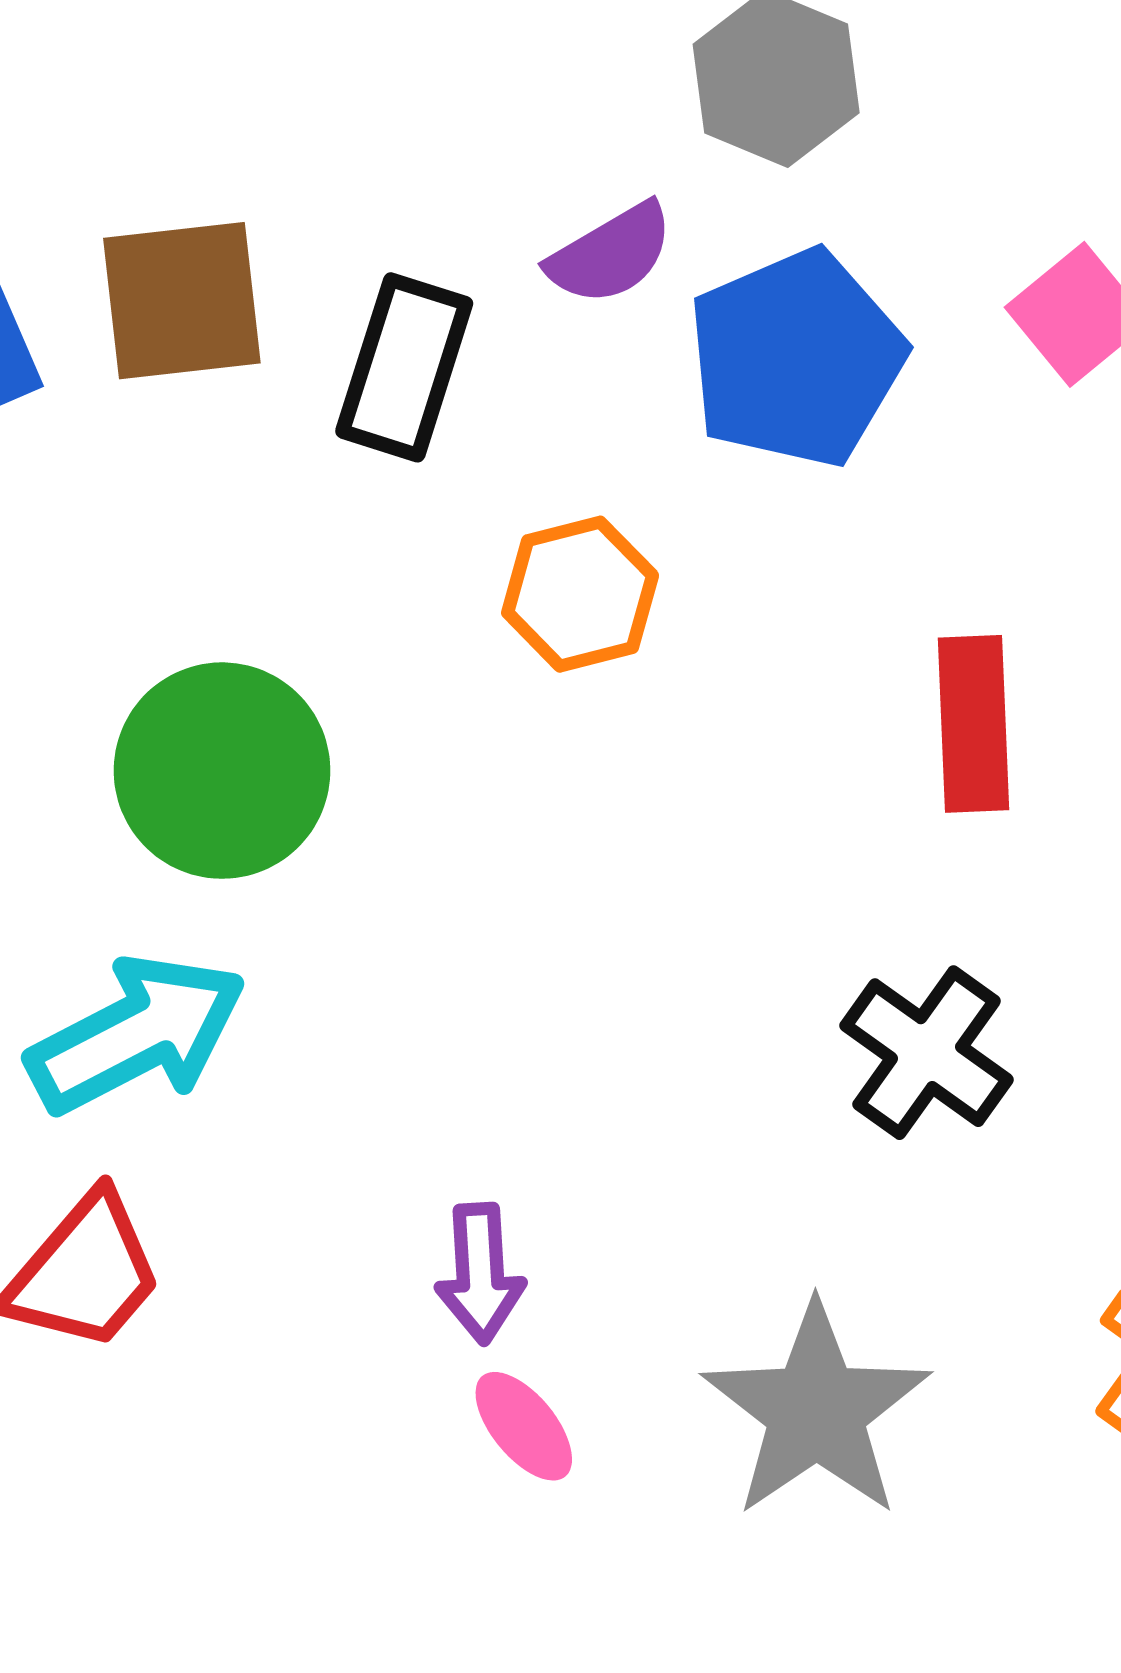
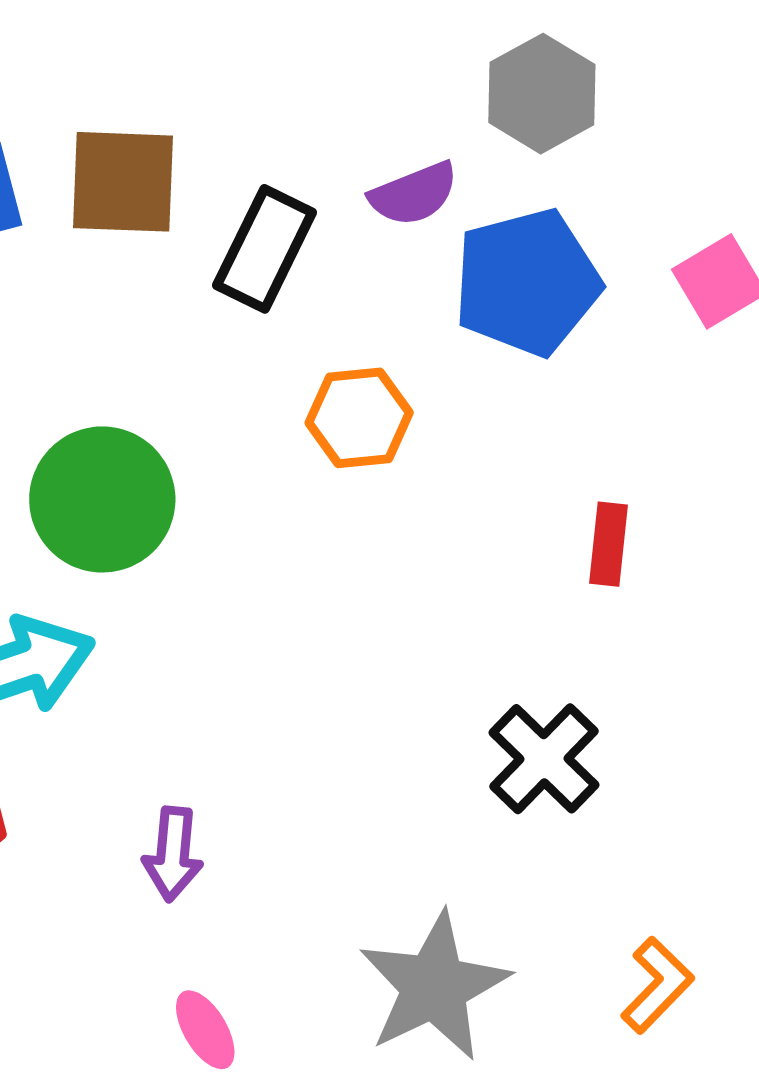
red rectangle: (974, 724) -> (608, 544), size x0.7
purple arrow: (480, 1274) -> (173, 854), moved
pink ellipse: (524, 1426) -> (205, 1030), moved

